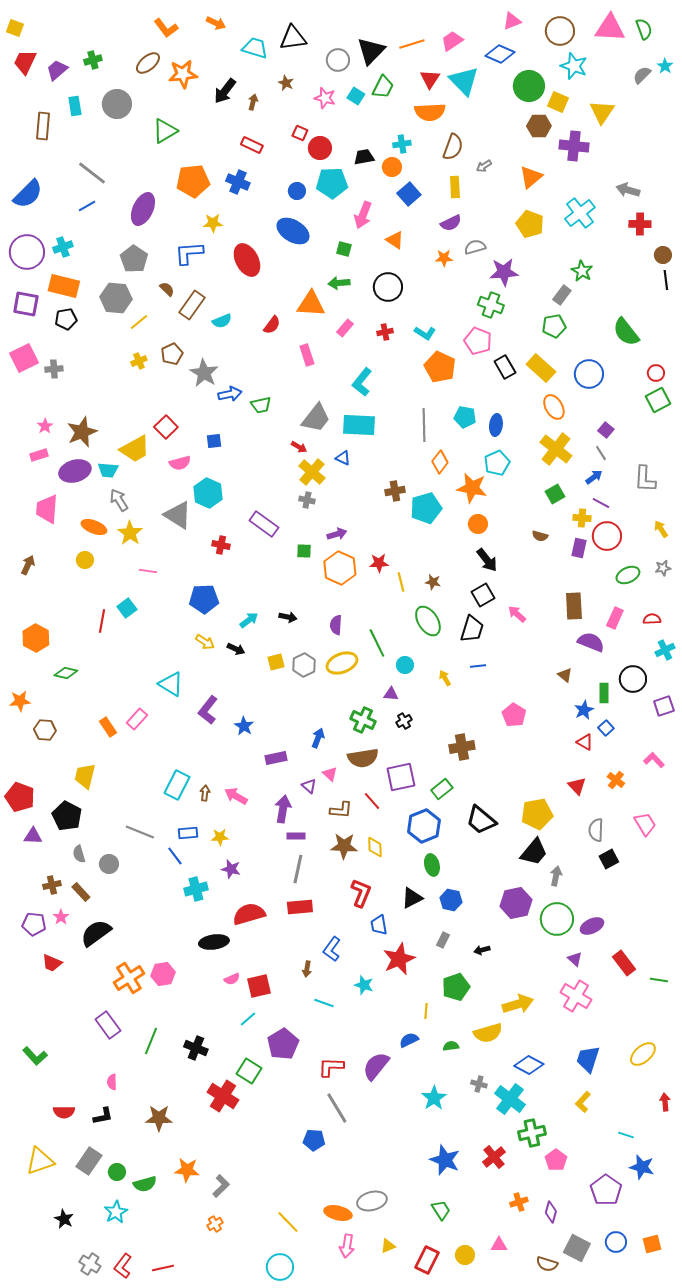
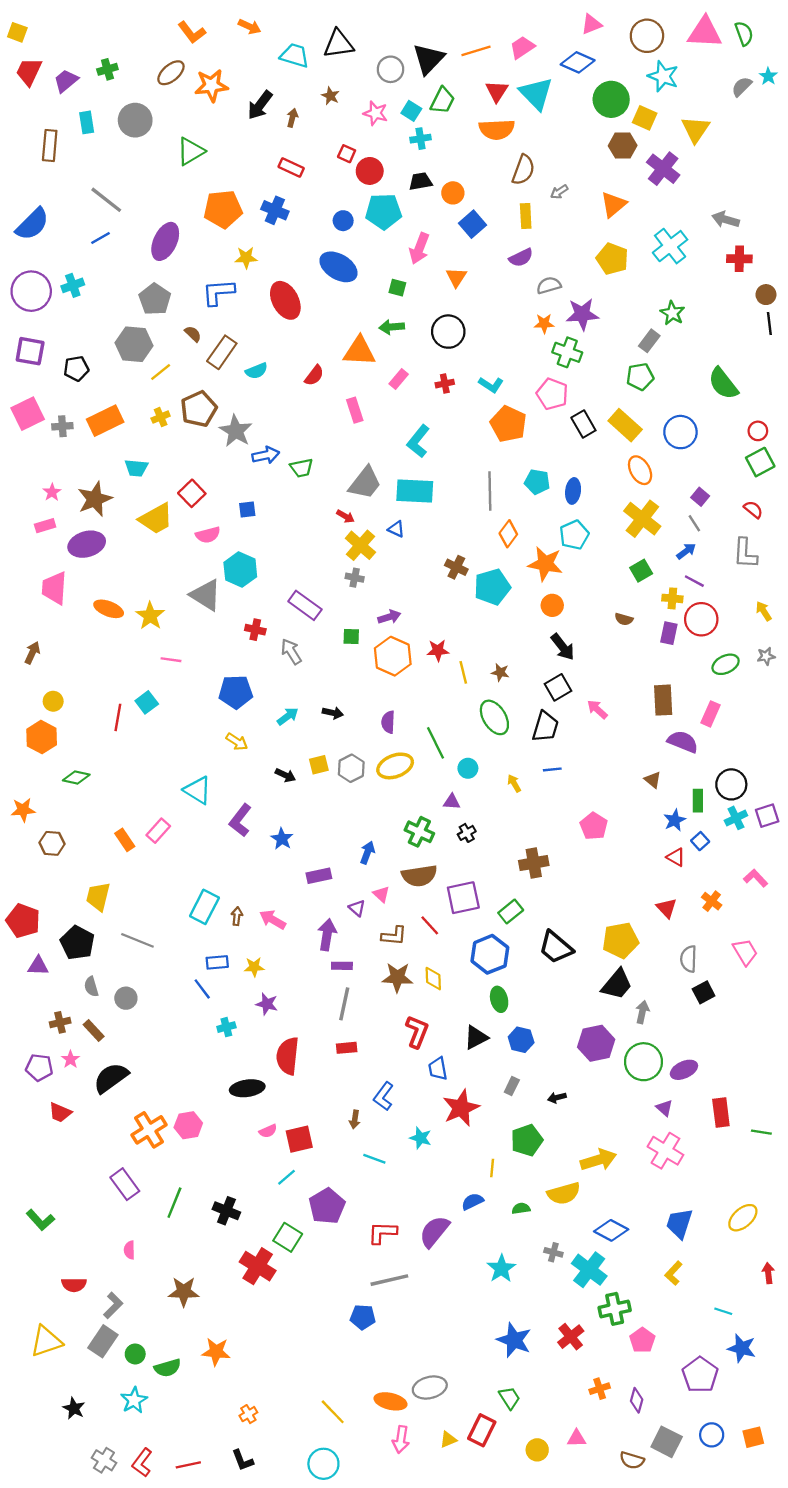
cyan cross: (402, 144) -> (421, 139), moved
purple cross: (574, 146) -> (663, 169), turned 32
orange triangle: (395, 240) -> (456, 277), turned 30
orange star: (444, 258) -> (544, 323), moved
orange rectangle: (64, 286) -> (105, 421), moved, turned -40
brown pentagon: (172, 354) -> (199, 409), size x1.4
cyan trapezoid: (108, 470) -> (136, 468), moved
brown cross: (395, 491) -> (456, 567), turned 36
gray arrow: (119, 500) -> (291, 652), moved
yellow circle: (85, 560) -> (53, 701), moved
red semicircle: (652, 619) -> (753, 509), moved, turned 42
black arrow: (236, 649) -> (285, 775), moved
cyan cross: (665, 650) -> (736, 818), moved
gray line: (140, 832) -> (137, 940), moved
cyan cross: (196, 889) -> (226, 1027), size x0.7
red rectangle: (300, 907) -> (347, 1048), size x0.7
red semicircle: (249, 914) -> (288, 1056), turned -68
red rectangle: (624, 963) -> (721, 1113), turned 30
gray line: (337, 1108) -> (389, 1280), turned -72
black L-shape: (103, 1116) -> (243, 1460), moved, turned 80
gray L-shape: (221, 1186) -> (113, 1305), moved
red rectangle: (427, 1260) -> (482, 1430), moved

